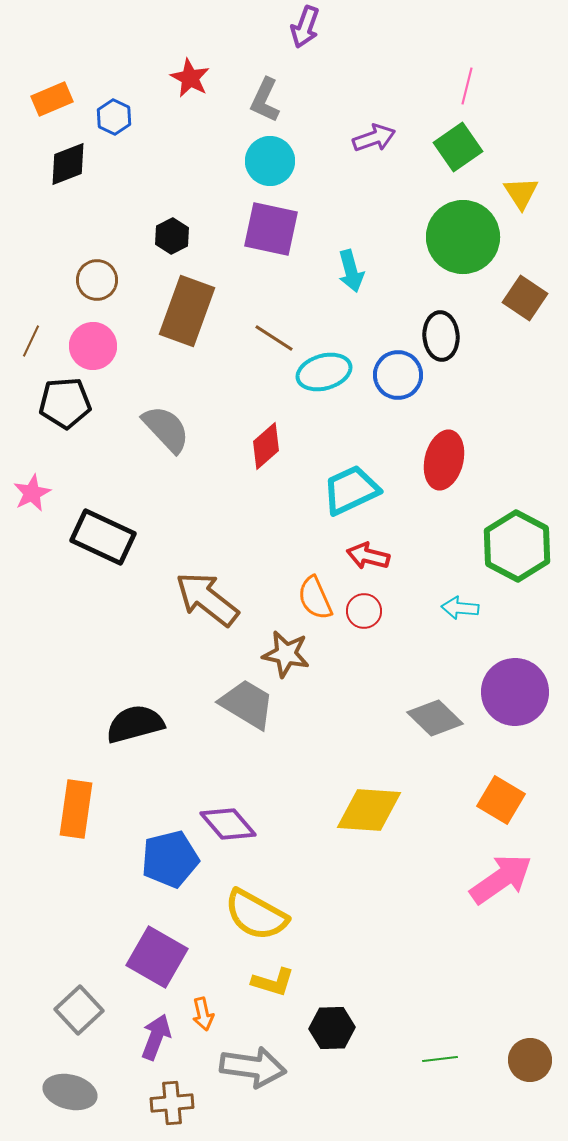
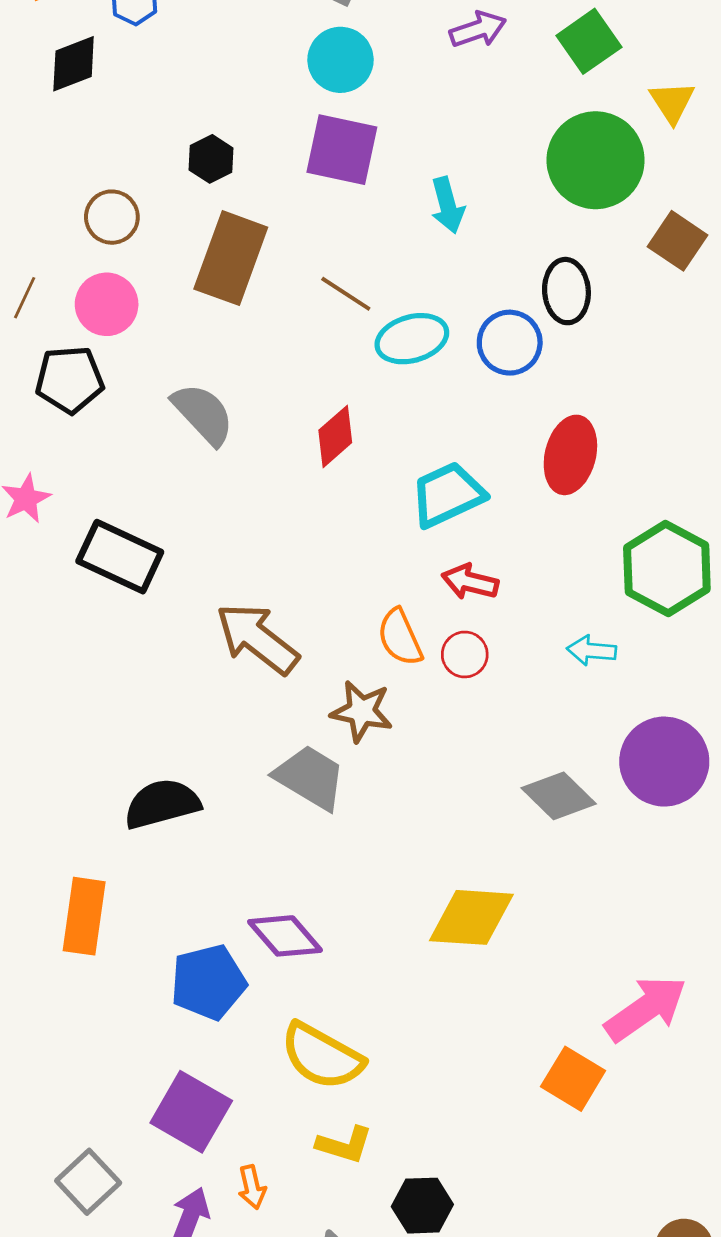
orange square: (501, 800) -> (573, 1079), moved

